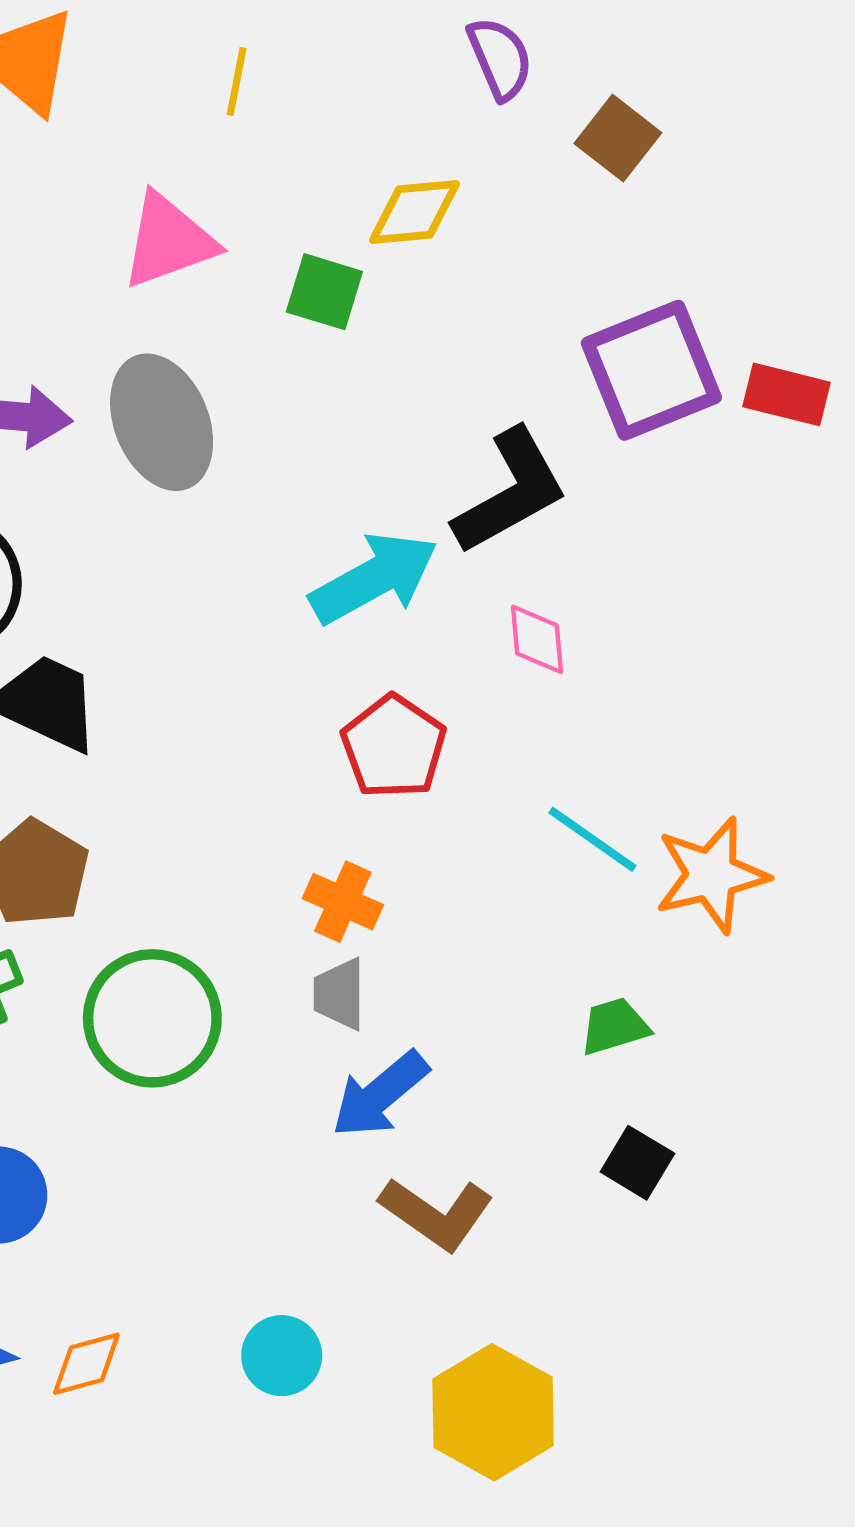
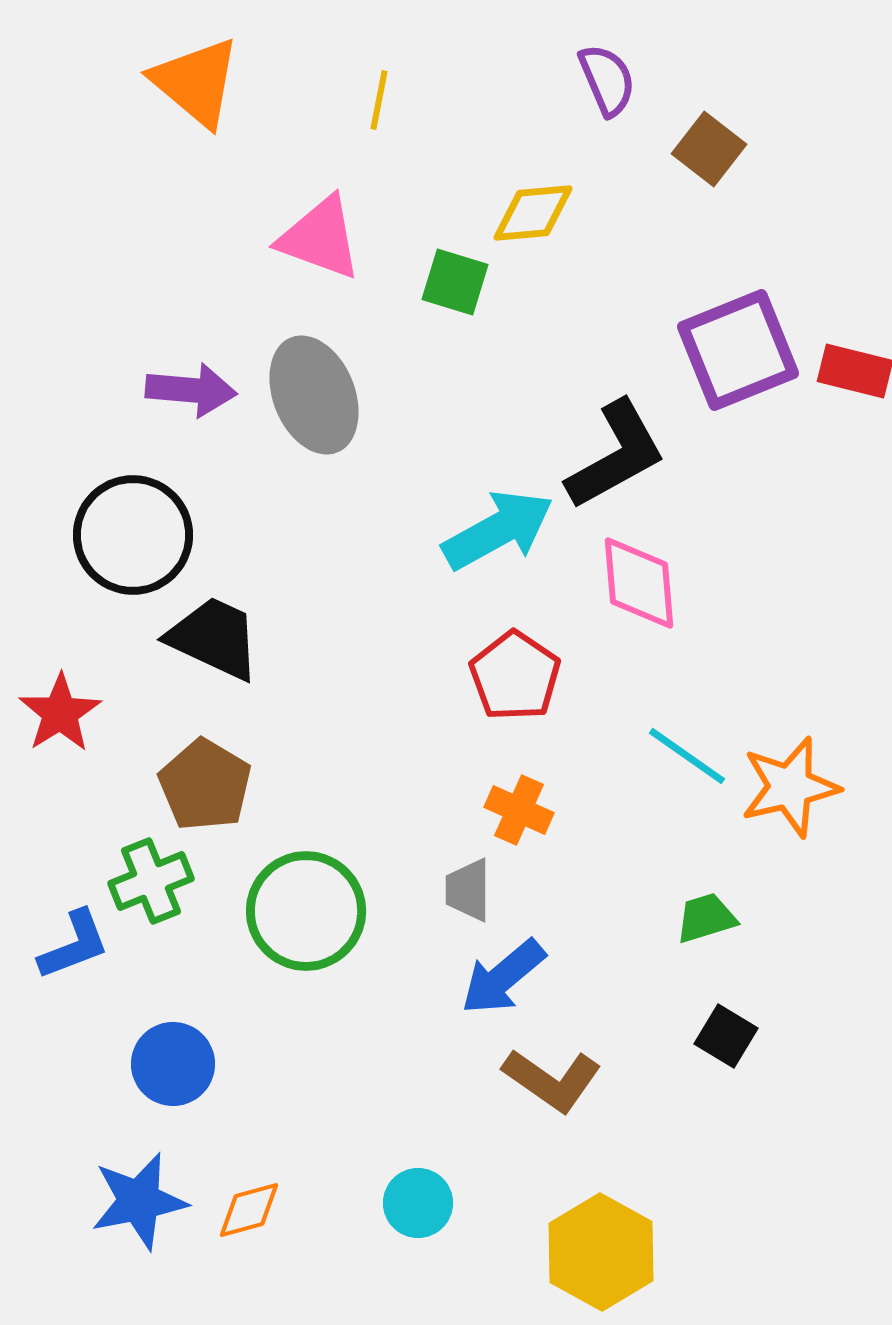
pink triangle: (168, 241) -> (320, 238), turned 40
pink diamond: (537, 639) -> (639, 583), size x1.5
orange cross: (343, 902) -> (519, 810), moved

